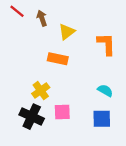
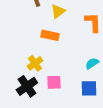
cyan semicircle: (105, 91) -> (92, 63), turned -64
black cross: (32, 117) -> (27, 86), turned 30

